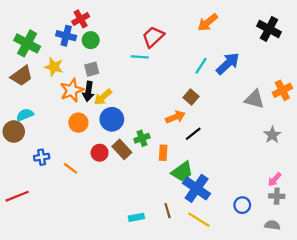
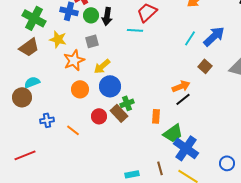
black arrow: (88, 91) -> (107, 16), moved
brown square: (191, 97) -> (205, 66), moved
orange arrow: (175, 117) -> (181, 86), moved
green cross: (142, 138) -> (127, 103), moved

